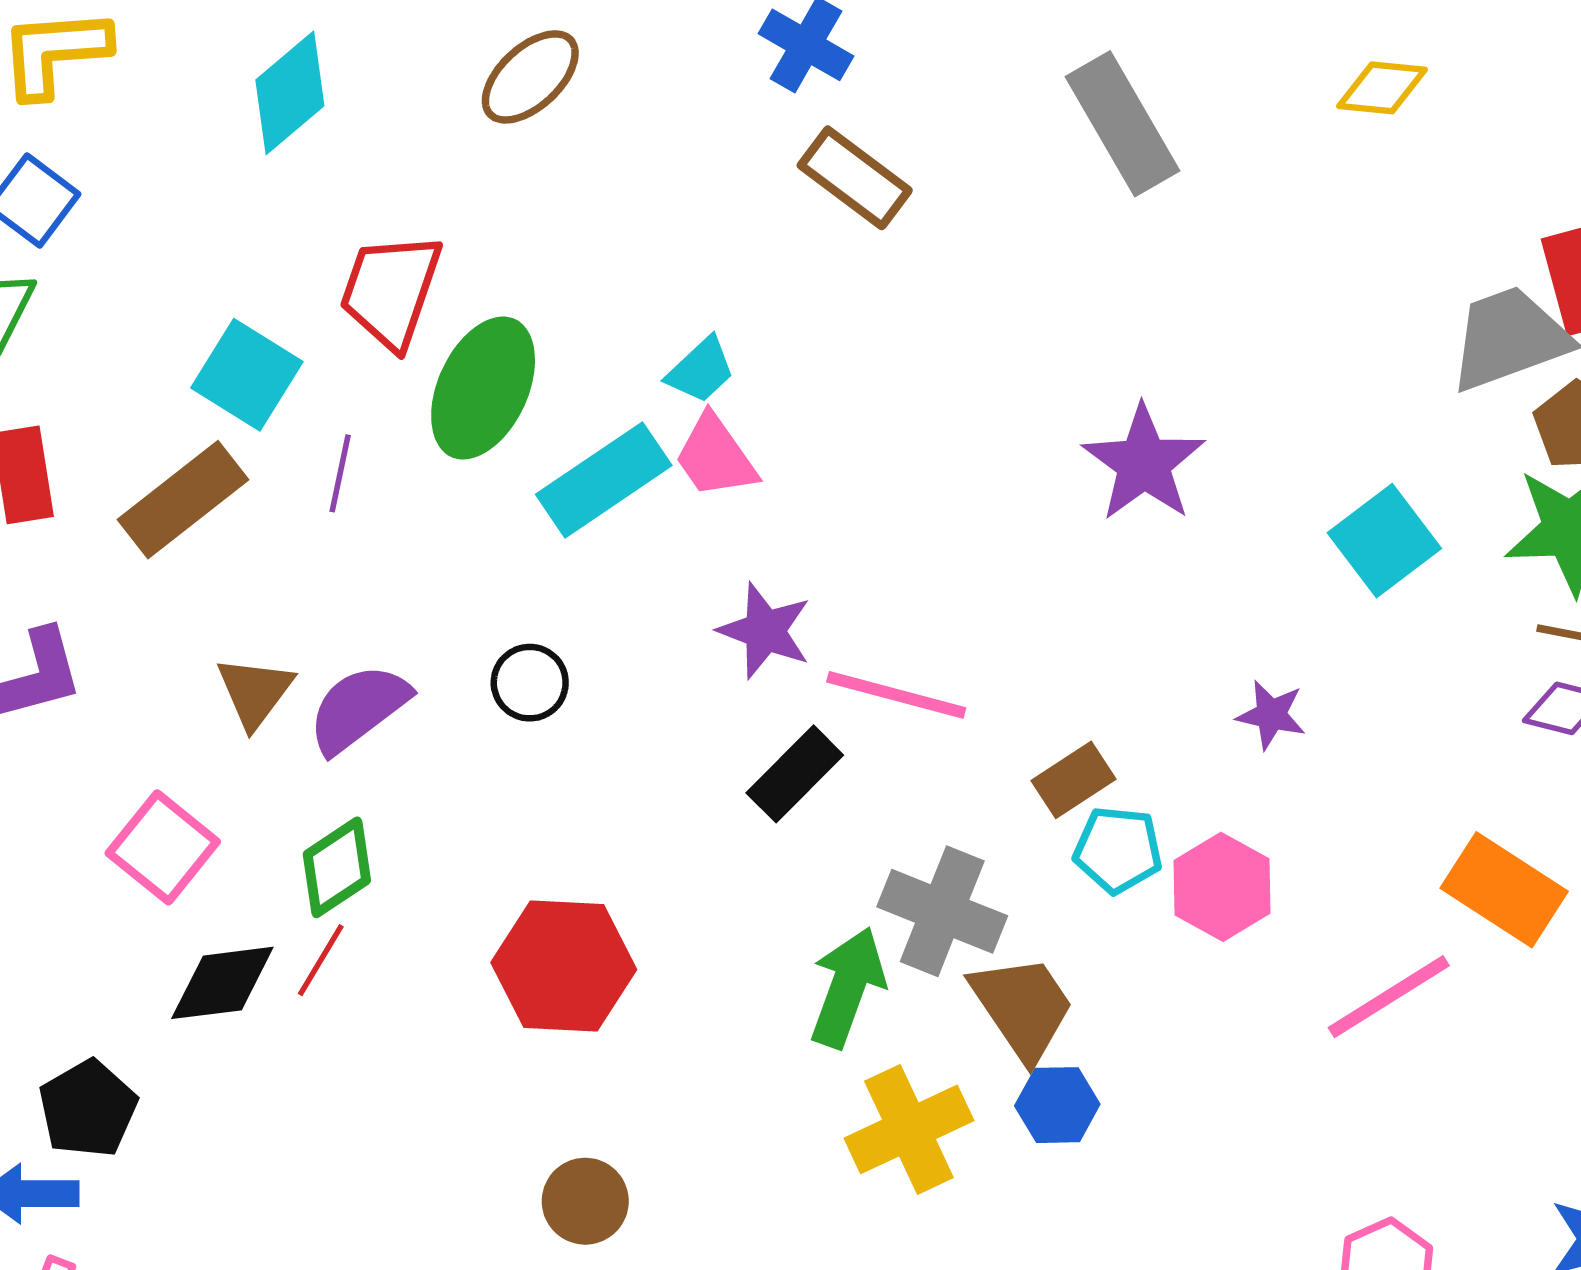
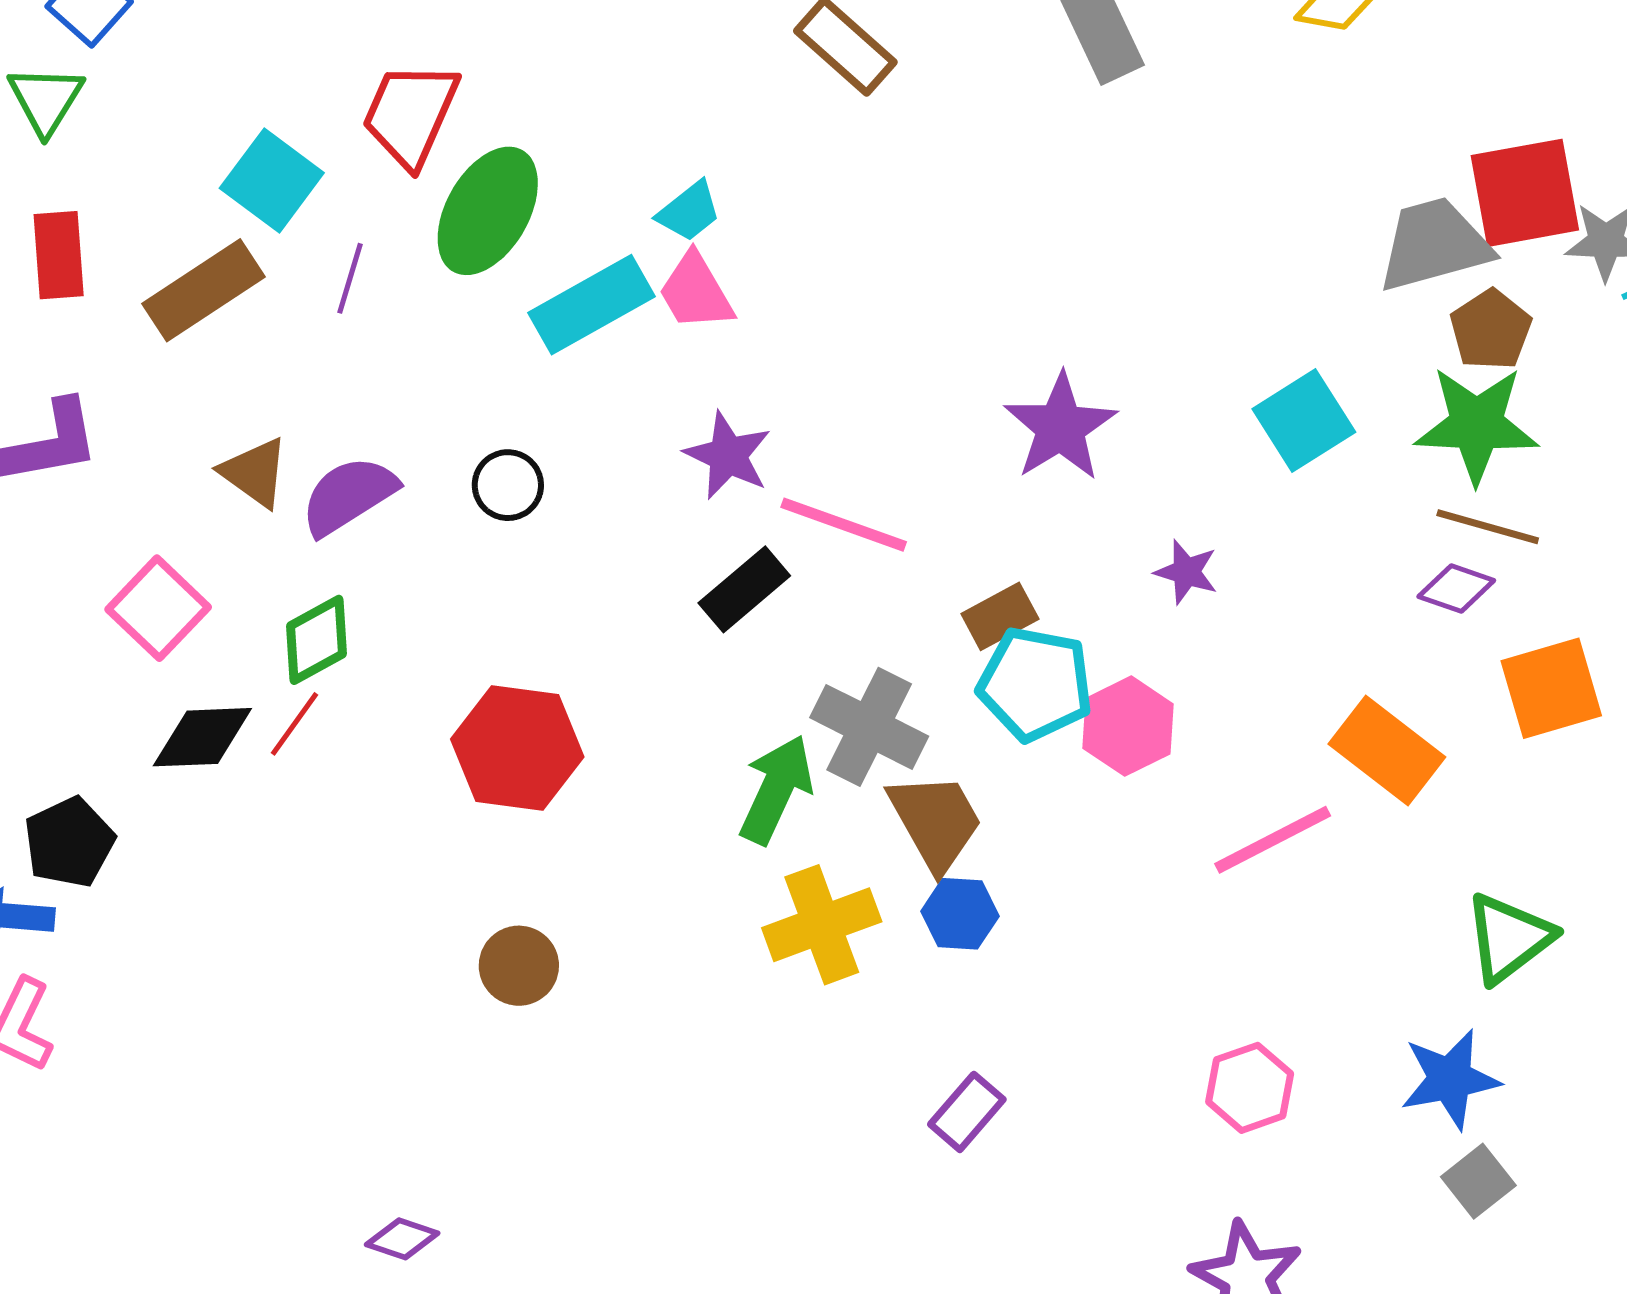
purple star: (1144, 463) -> (1060, 427), moved
brown triangle: (255, 692) -> (255, 472), turned -36
cyan pentagon: (1118, 850) -> (1035, 684), size x1.4

